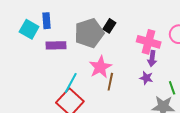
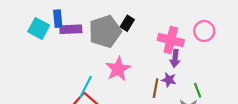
purple rectangle: (56, 45) -> (71, 29), moved
brown line: (110, 82) -> (156, 88), moved

